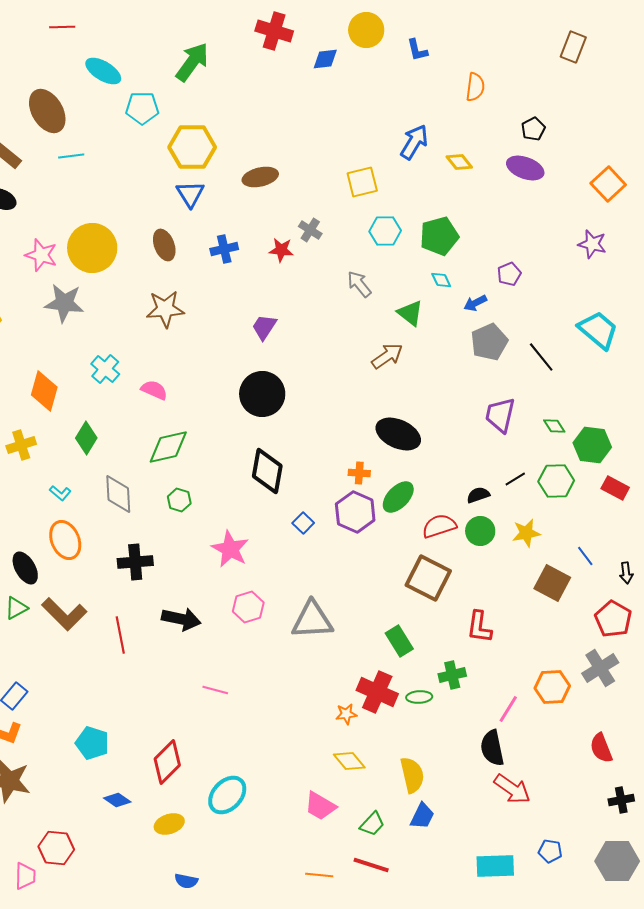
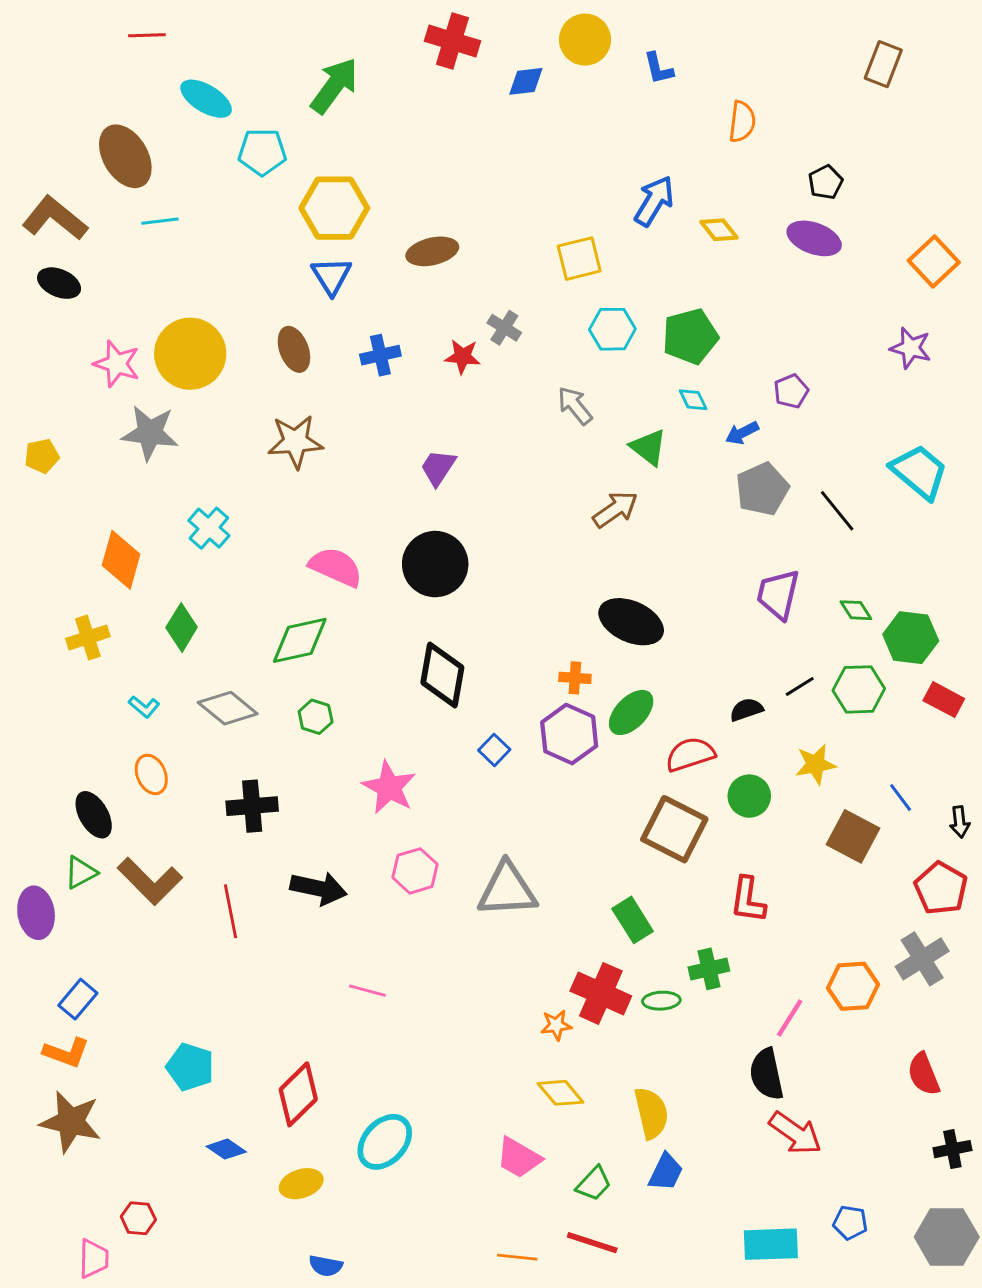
pink semicircle: (154, 390) -> (336, 567), moved, size x1.4
gray diamond: (118, 494) -> (228, 708), turned -48
green circle: (480, 531) -> (749, 796), moved
orange ellipse: (65, 540) -> (151, 774), size x0.7
red hexagon: (56, 848) -> (138, 1218), size x0.7

